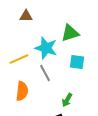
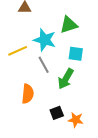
orange semicircle: (22, 91) -> (28, 94), moved
green arrow: (67, 100) -> (66, 79), moved, size x1.5

